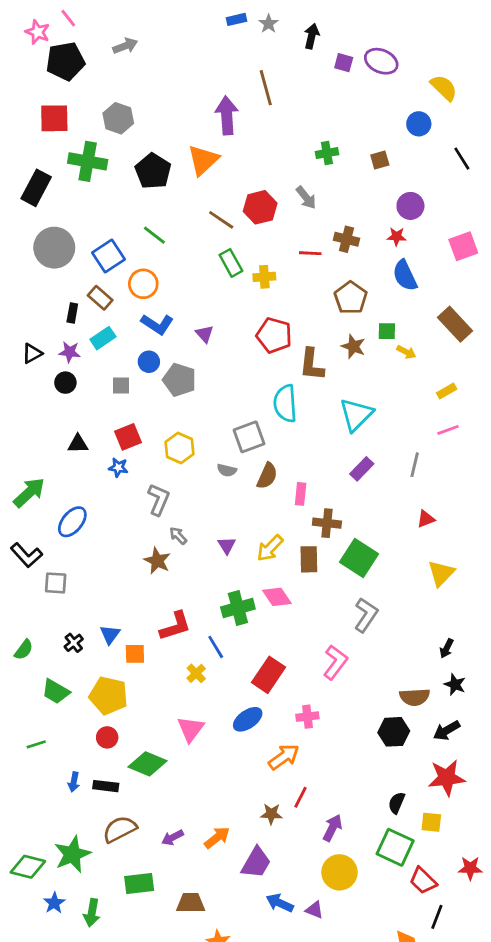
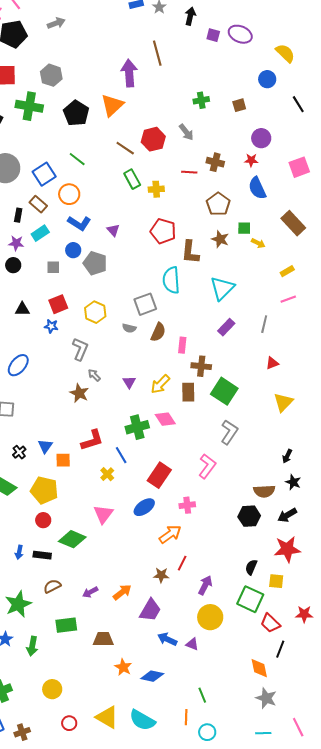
brown semicircle: (120, 829) -> (52, 586), size x0.7

